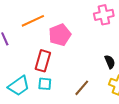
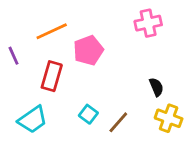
red rectangle: (43, 61) -> (52, 76), moved
cyan square: (45, 84) -> (88, 114), moved, turned 32

